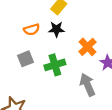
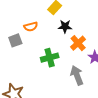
black star: (56, 29) -> (65, 26), moved
gray square: (26, 59) -> (15, 40), moved

